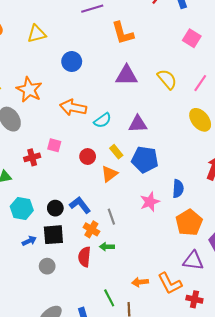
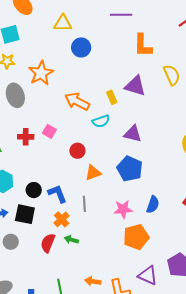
blue circle: (72, 62) -> (81, 47), moved
yellow semicircle: (167, 79) -> (172, 75), moved
yellow rectangle: (116, 152) -> (112, 97), moved
gray line: (111, 217) -> (84, 204), moved
orange pentagon: (189, 223) -> (136, 237), moved

